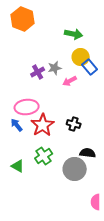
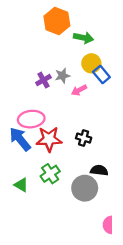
orange hexagon: (23, 19) -> (57, 21), moved
blue arrow: (17, 125) -> (20, 139), size x1.6
red star: (43, 125) -> (49, 139), turned 30

